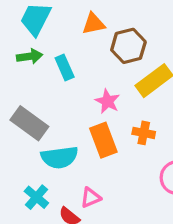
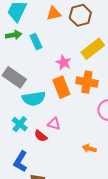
brown hexagon: (128, 46) -> (80, 15), moved
orange cross: (144, 133) -> (87, 82), size x1.5
pink triangle: (91, 198) -> (54, 124), turned 40

